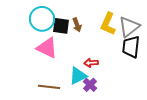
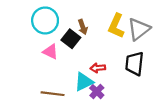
black square: (61, 26) -> (71, 39), moved, turned 30
black trapezoid: (131, 47) -> (134, 64), moved
pink triangle: (47, 48) -> (50, 52), size x0.7

